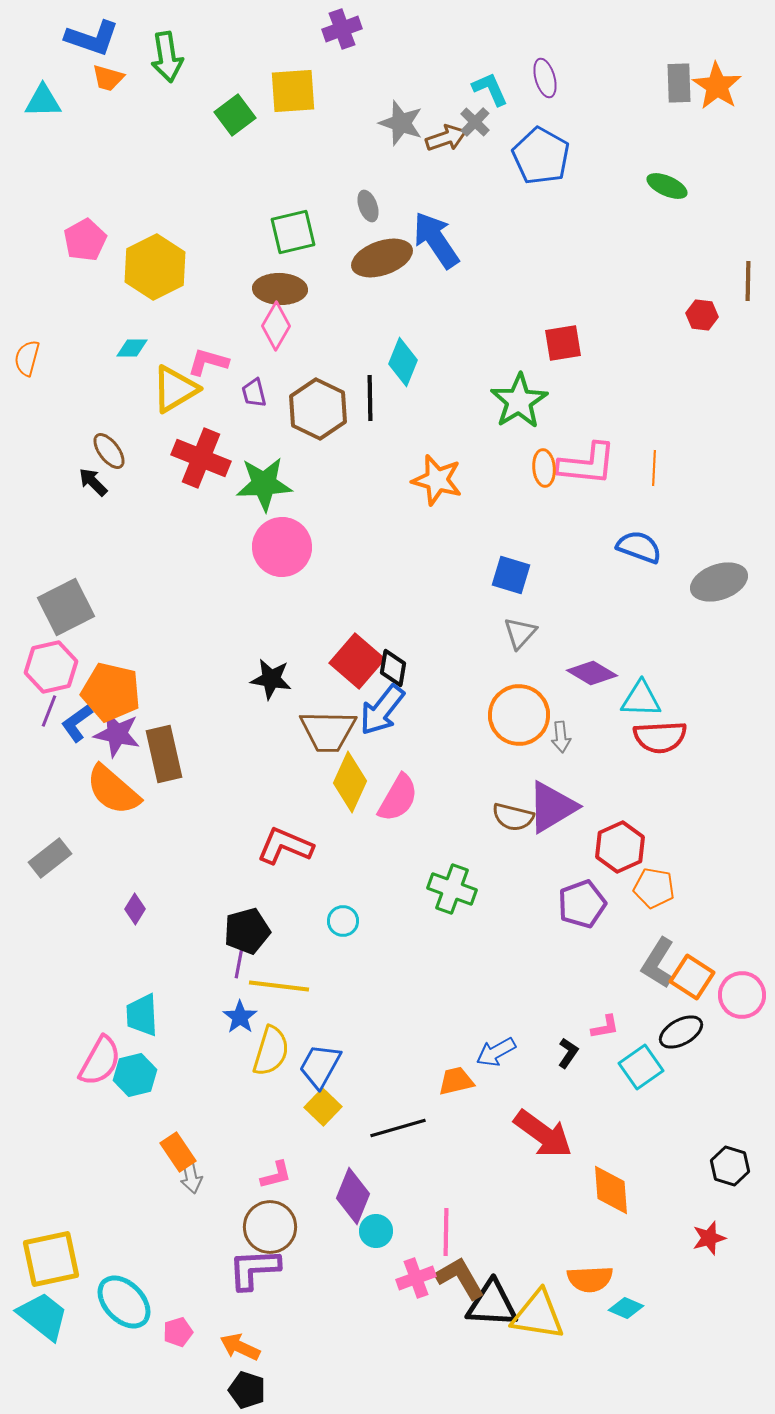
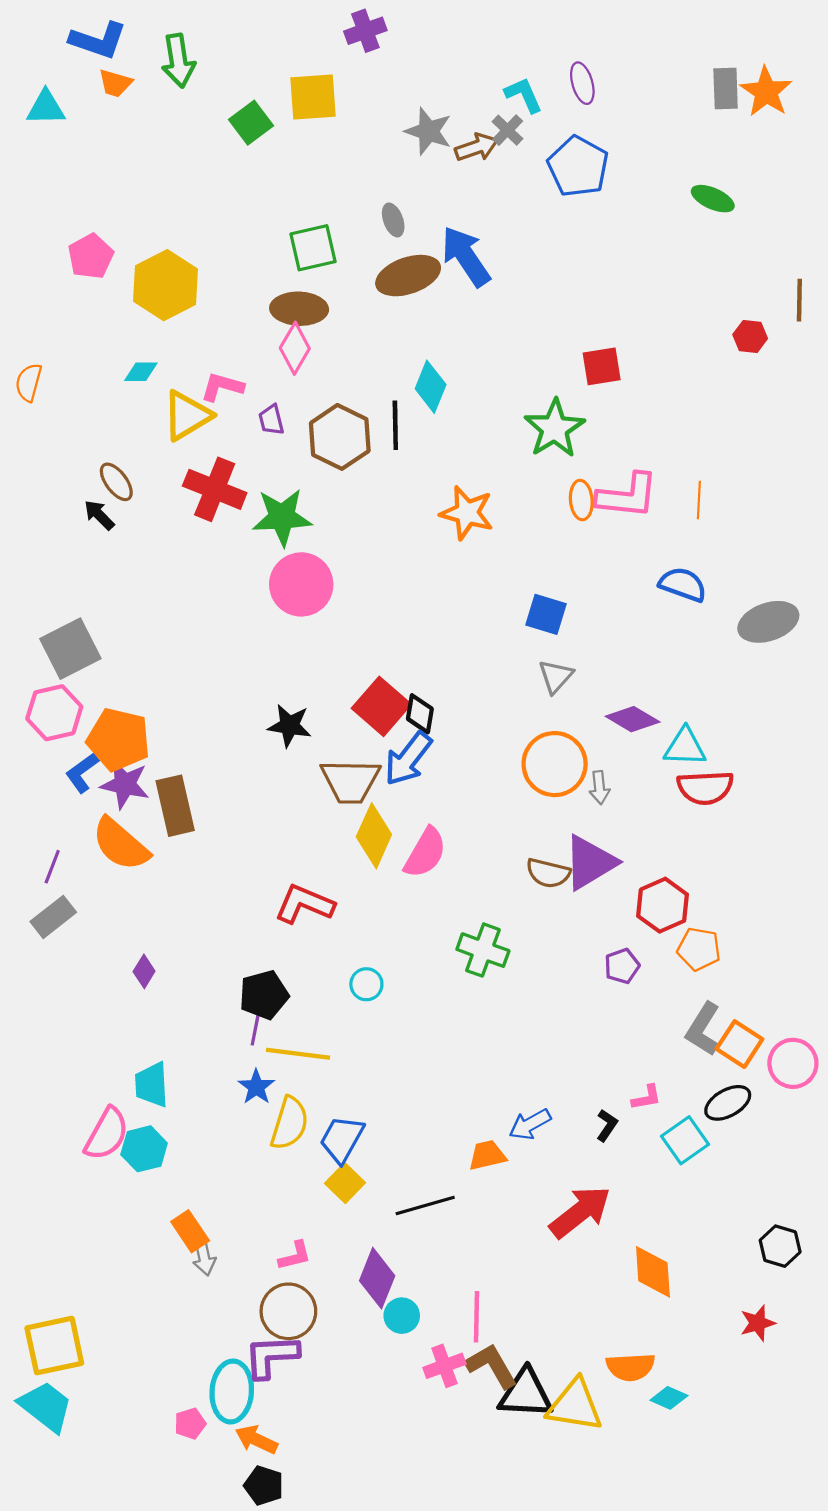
purple line: (49, 711) -> (52, 867), moved
purple pentagon: (582, 904) -> (622, 966), size x0.7
red arrow: (543, 1134) -> (580, 1212), turned -74
cyan ellipse: (124, 1302) -> (232, 1391), moved, turned 48

